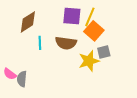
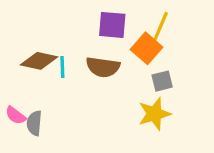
yellow line: (90, 17) -> (161, 27), moved
brown diamond: (28, 22) -> (39, 61), moved, turned 45
yellow star: (89, 61) -> (154, 114), moved

